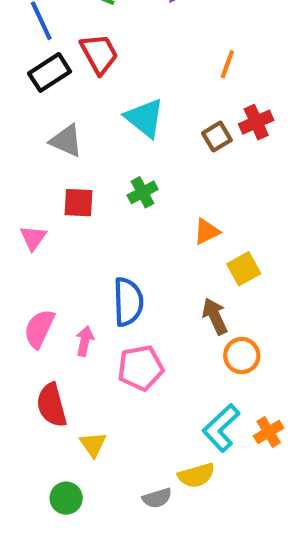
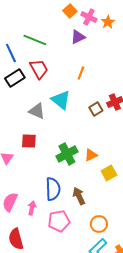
orange line: (227, 64) -> (81, 73), moved
gray triangle: (66, 141) -> (37, 111), moved
green cross: (143, 192) -> (67, 154), moved, size x1.5
brown arrow: (215, 316) -> (79, 196), moved
orange circle: (242, 356) -> (99, 224), moved

